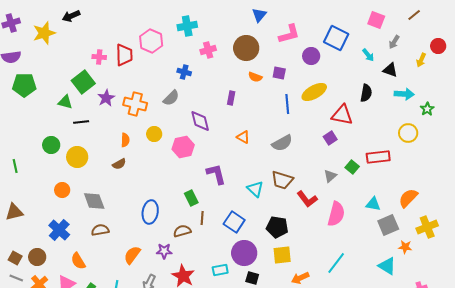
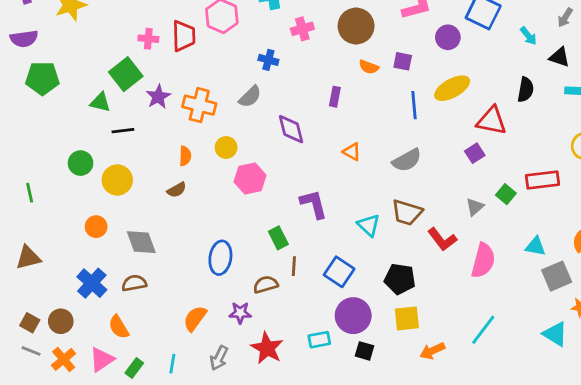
pink hexagon: (183, 147) -> (250, 179), moved
brown semicircle: (100, 230) -> (134, 283), moved

